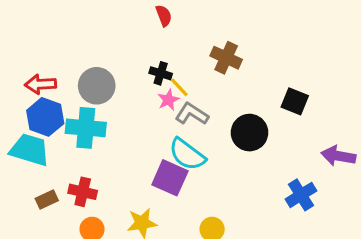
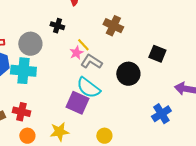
black cross: (161, 73) -> (57, 26), moved

